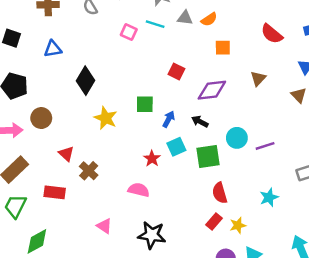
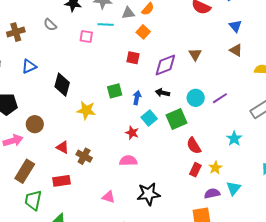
orange square: (223, 48) -> (143, 32), moved, turned -32
brown triangle: (258, 78) -> (195, 54), moved

